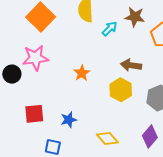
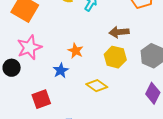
blue star: (69, 120) -> (61, 70), moved
yellow diamond: (107, 138) -> (97, 86), moved

